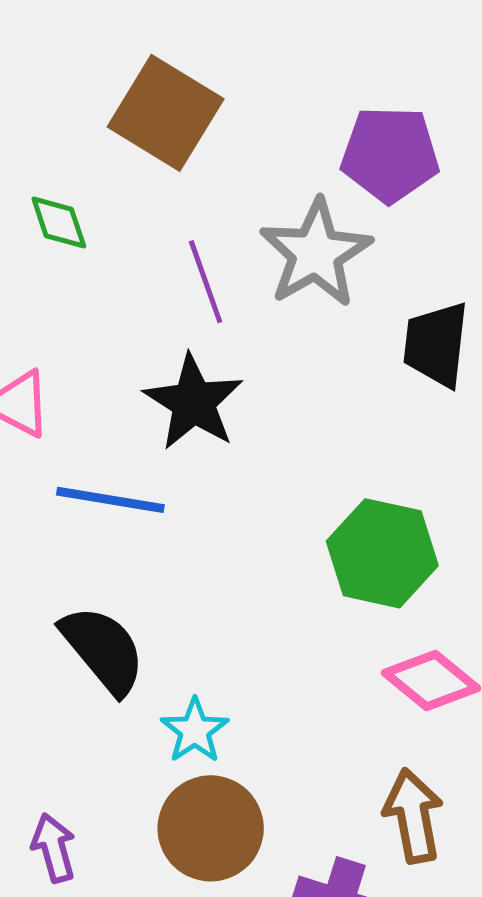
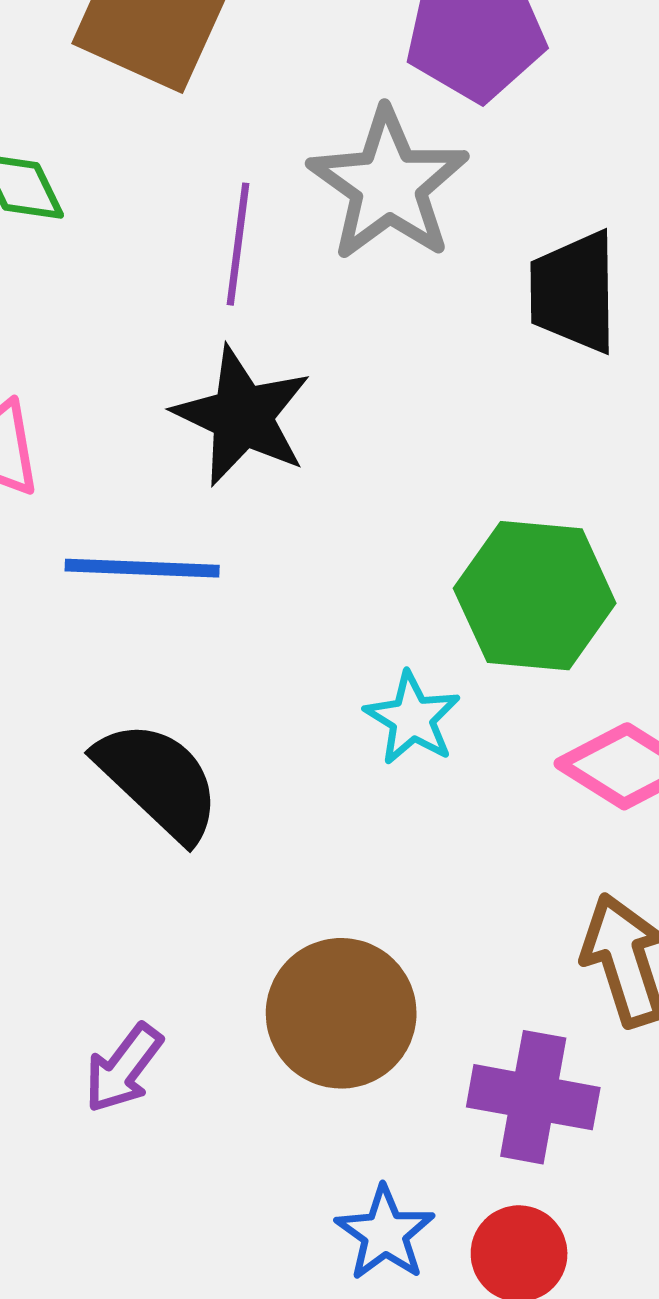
purple line: (206, 282) -> (238, 244), turned 34
cyan star: (195, 731) -> (412, 718), moved
purple arrow: (54, 848) -> (123, 1068), turned -120

